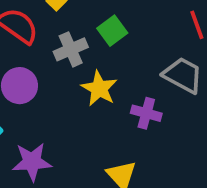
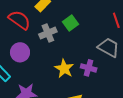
yellow star: (99, 89) -> (64, 69), moved

